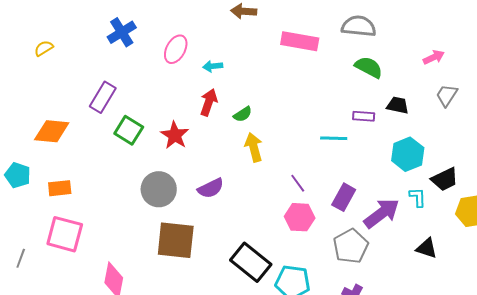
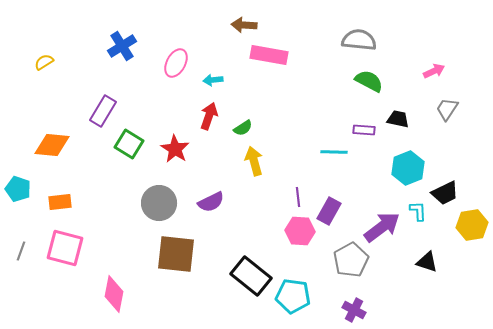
pink rectangle: (300, 41) -> (269, 55), moved
purple line: (298, 183) -> (298, 197), turned 30
purple rectangle: (344, 197) -> (329, 211), moved
gray line: (21, 258) -> (21, 251), moved

